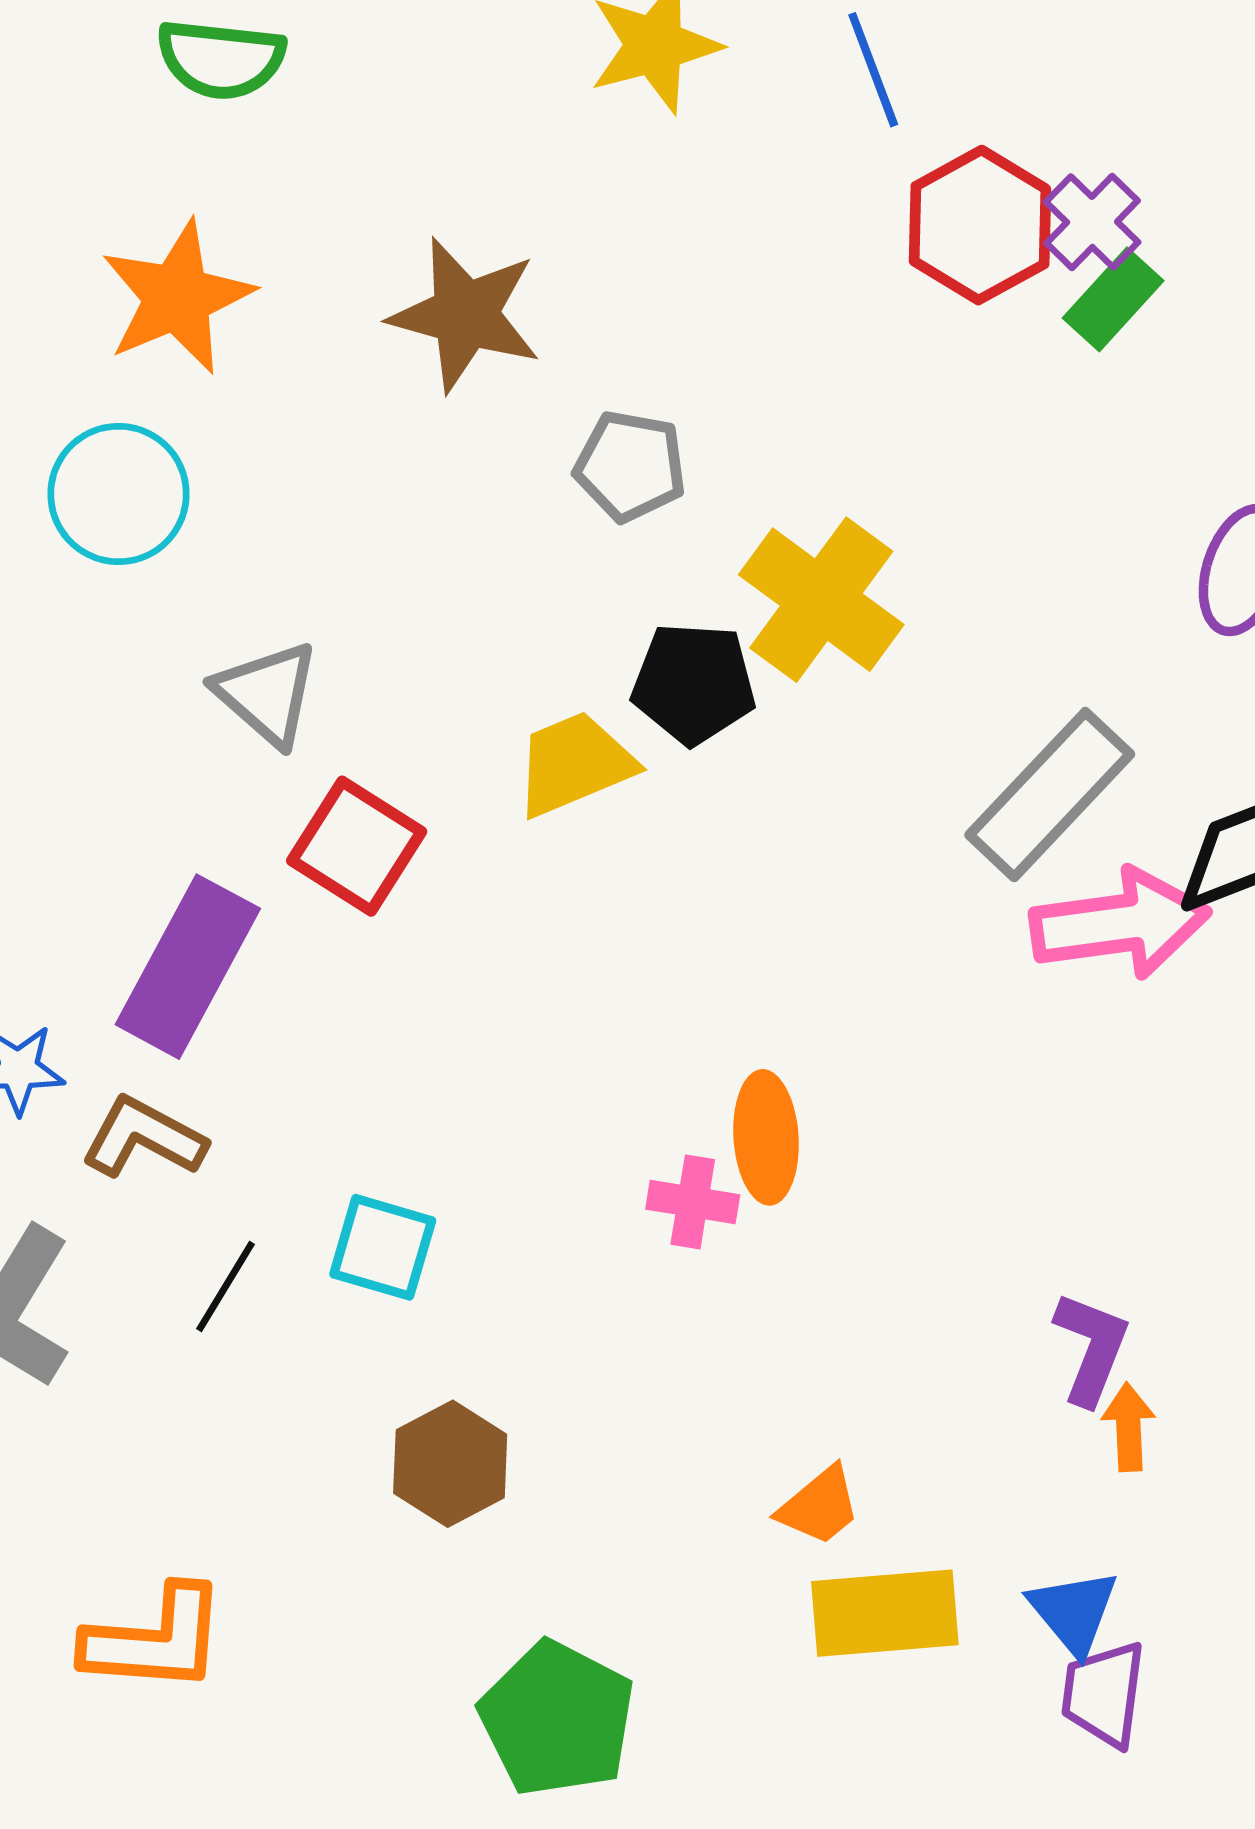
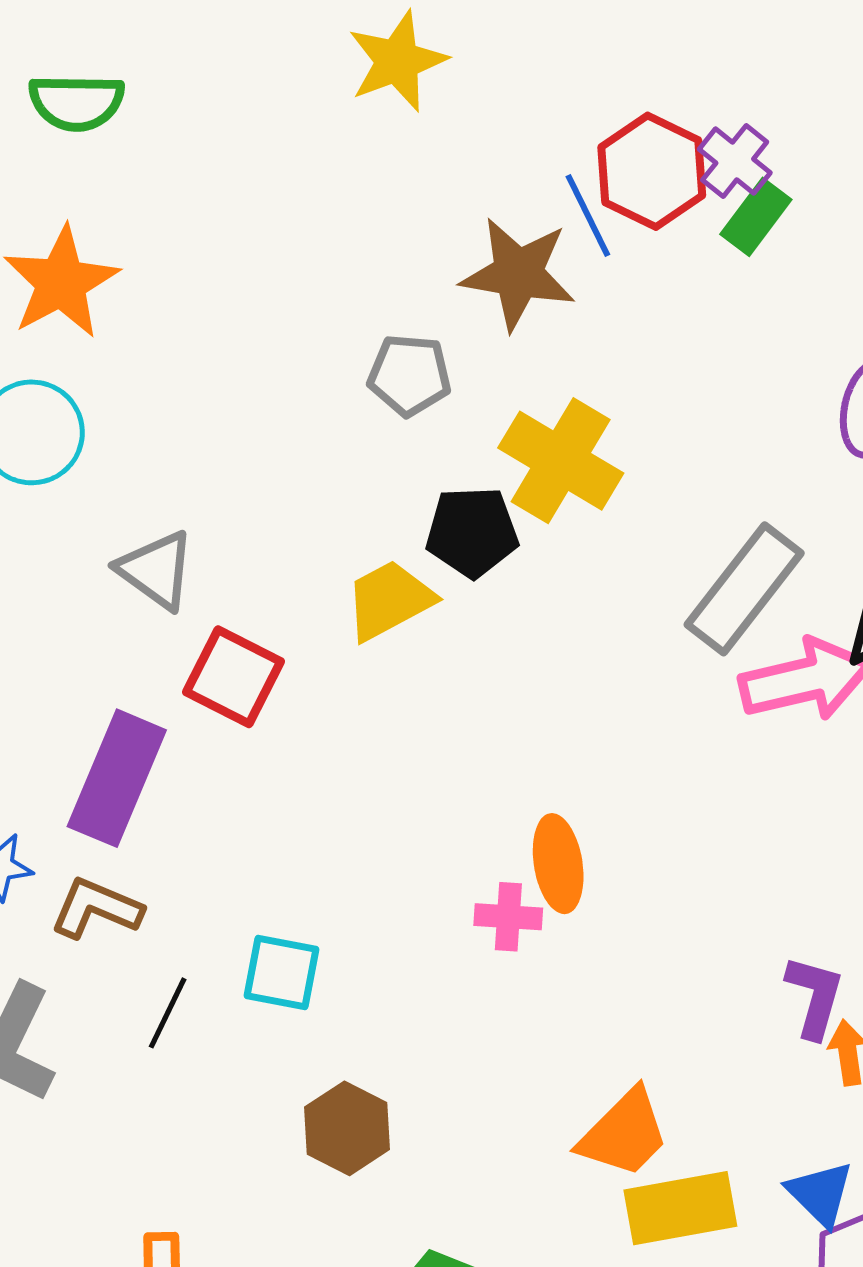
blue line: (873, 70) -> (588, 215), moved
brown star: (465, 315) -> (518, 274), moved
orange trapezoid: (819, 1506) -> (624, 1133), size x1.5

